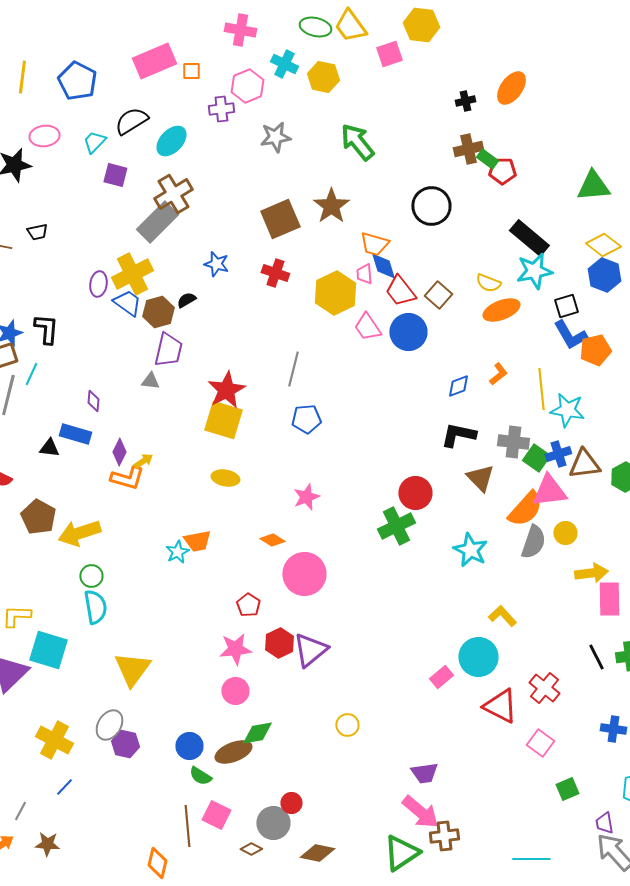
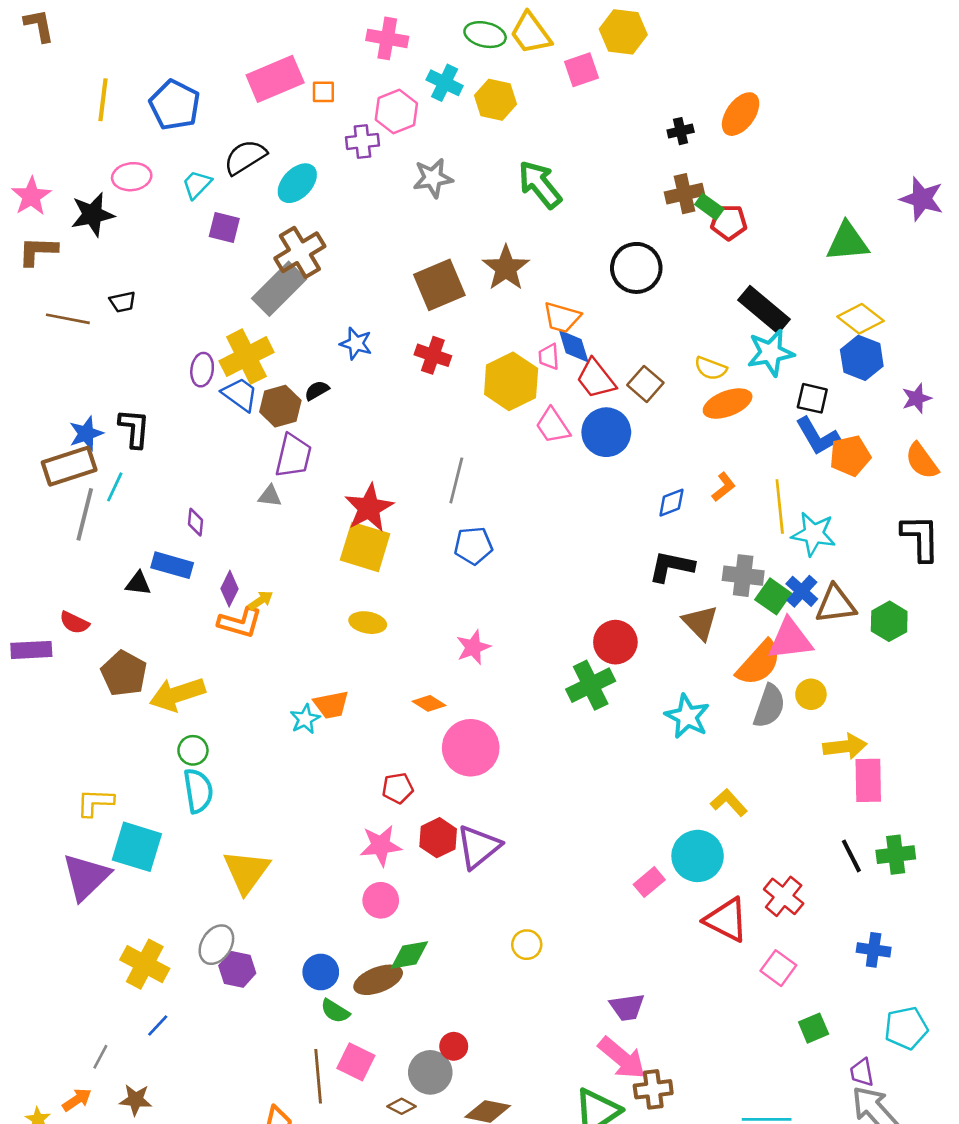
black square: (566, 306) -> (812, 398), turned 30
blue cross: (558, 454) -> (802, 591), turned -30
red pentagon: (248, 605) -> (398, 788), turned 30

